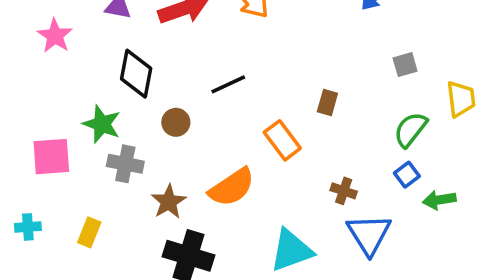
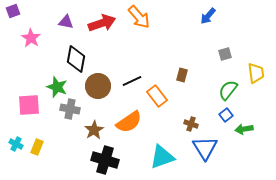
black line: (228, 84) -> (132, 81), moved
brown circle: (176, 122) -> (98, 86), size x1.6
cyan cross: (28, 227) -> (16, 144), turned 32
yellow rectangle: (89, 232) -> (37, 147), moved

